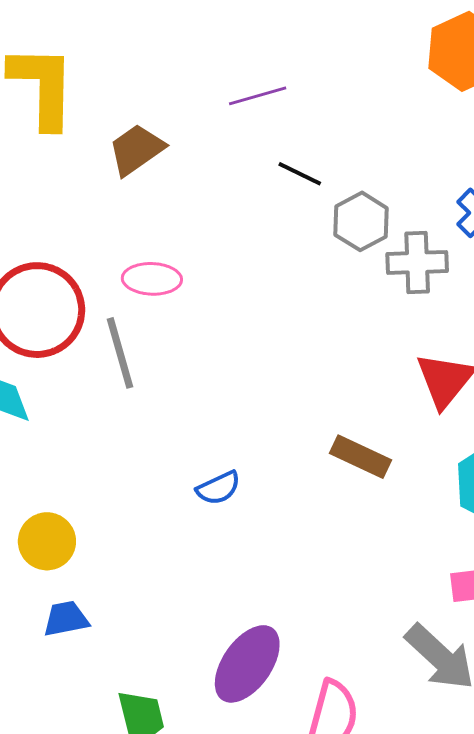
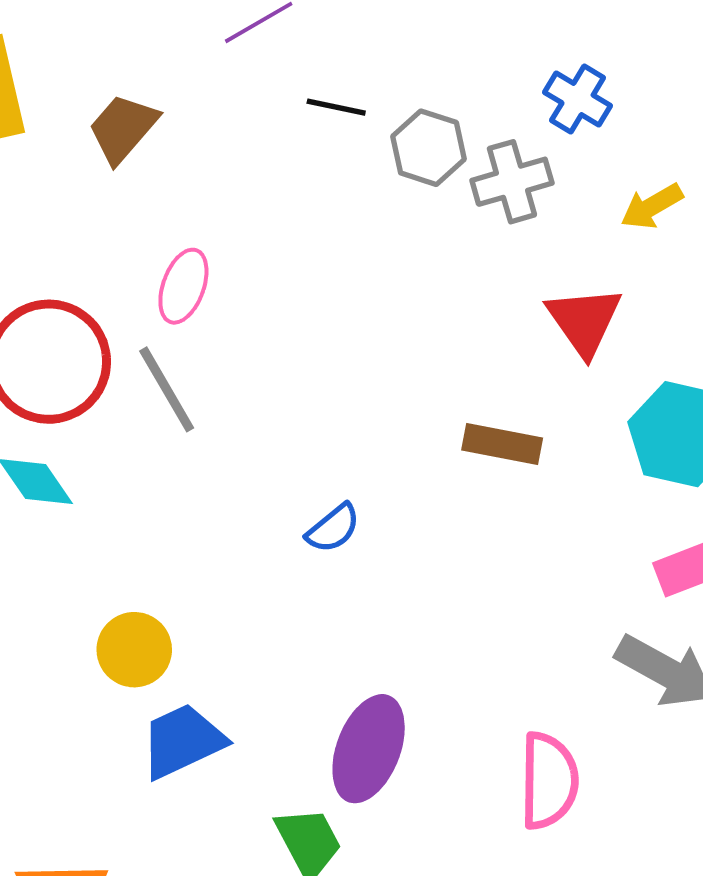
pink ellipse: (152, 279) -> (183, 286), turned -58
blue trapezoid: (66, 619) -> (183, 741), size x1.5
purple ellipse: (247, 664) -> (369, 749), moved

